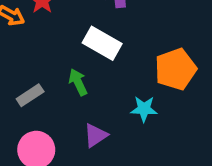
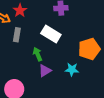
gray rectangle: (30, 95) -> (17, 35), moved, turned -48
purple triangle: (96, 135) -> (45, 71), moved

